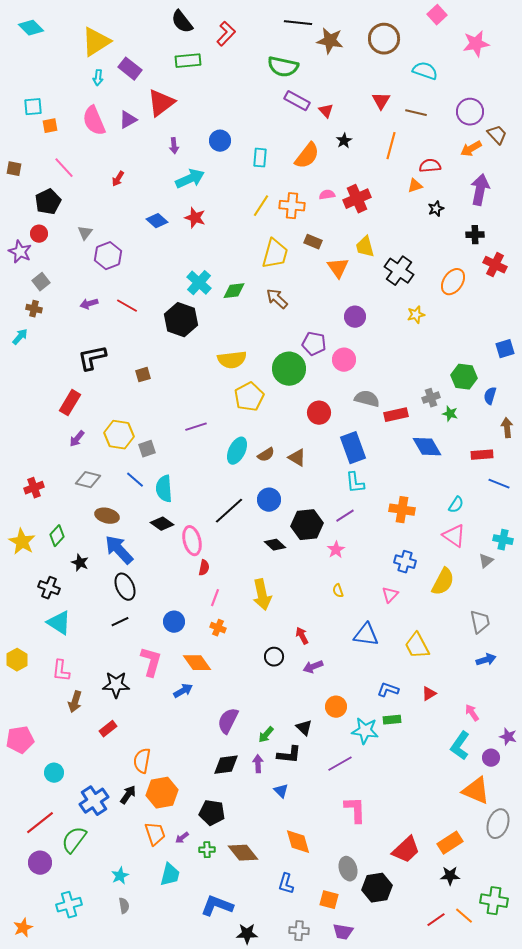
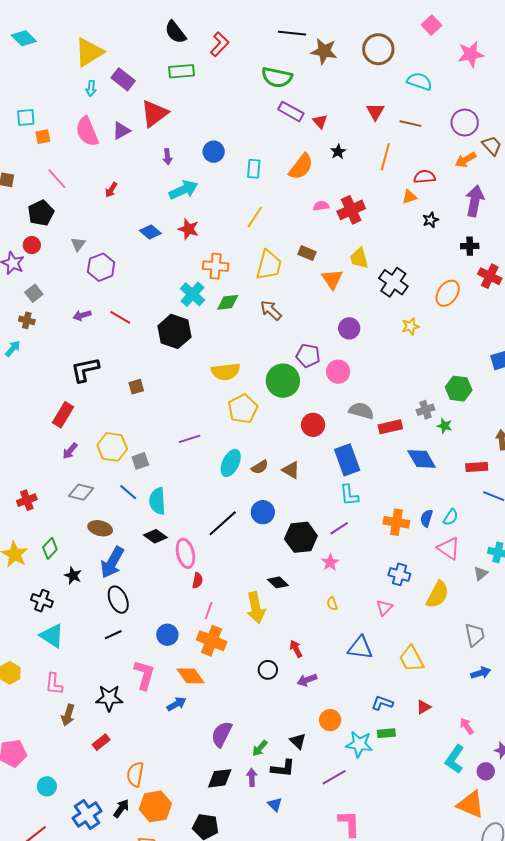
orange cross: (292, 206) -> (216, 266), moved
blue semicircle: (490, 396) -> (427, 518), moved
black diamond: (275, 545) -> (278, 582), moved
blue arrow: (119, 550) -> (112, 562), turned -108
orange cross: (218, 628) -> (212, 641), size x1.8

